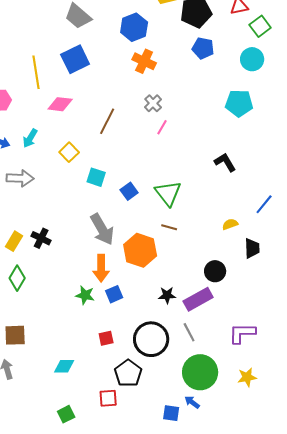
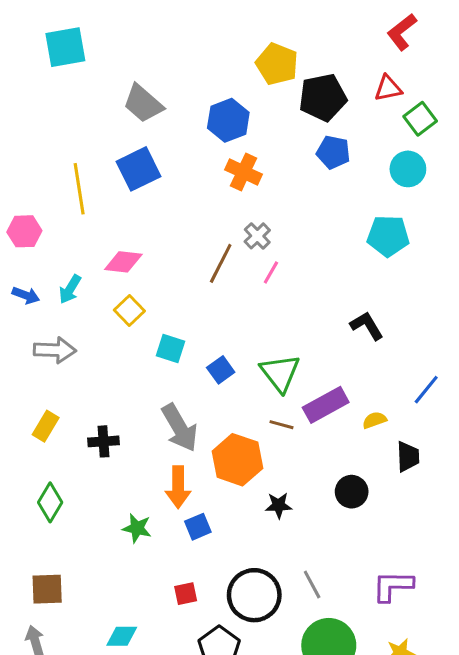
pink diamond: (60, 104) -> (123, 262), moved
brown line: (107, 121) -> (221, 263), moved
black cross: (41, 238) -> (104, 441), moved, turned -30
yellow rectangle: (14, 241) -> (46, 426), moved
green star: (85, 295) -> (137, 528), moved
black star: (167, 295) -> (279, 505), moved
purple rectangle: (198, 299) -> (326, 405), moved

